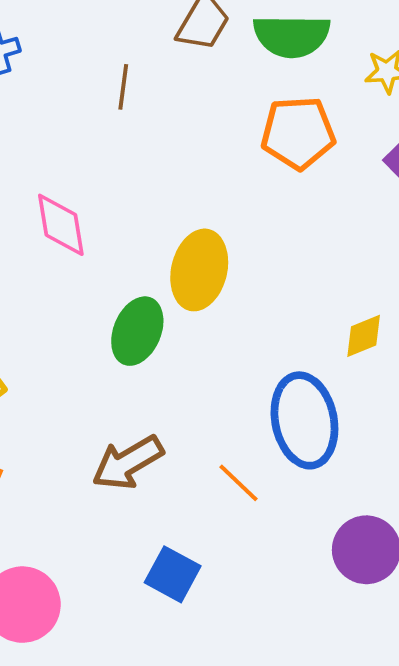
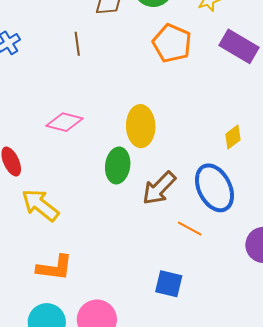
orange pentagon: (298, 133) -> (172, 43), turned -30
pink diamond: (61, 225) -> (64, 122), turned -51
brown arrow: (128, 463) -> (159, 188), moved

